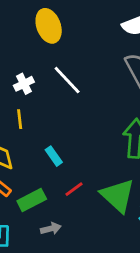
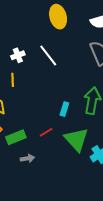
yellow ellipse: (49, 26) -> (58, 17), moved
cyan rectangle: (54, 156) -> (64, 109), moved, turned 48

